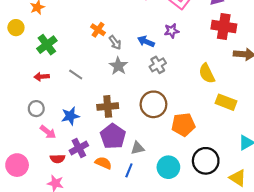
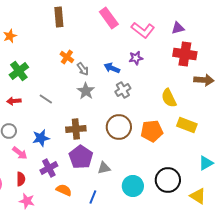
orange pentagon: (183, 125) -> (152, 131), moved
red semicircle: (58, 159) -> (21, 179), moved, turned -88
orange semicircle: (103, 163) -> (64, 190), moved
blue line: (129, 170) -> (93, 197), moved

